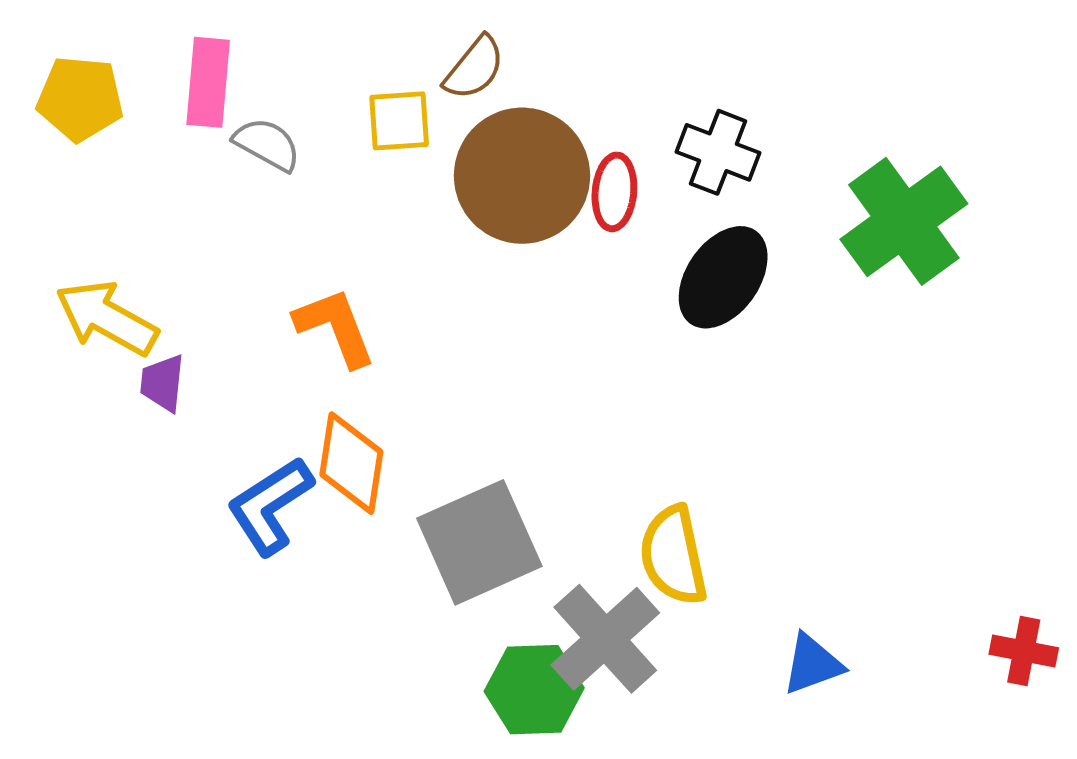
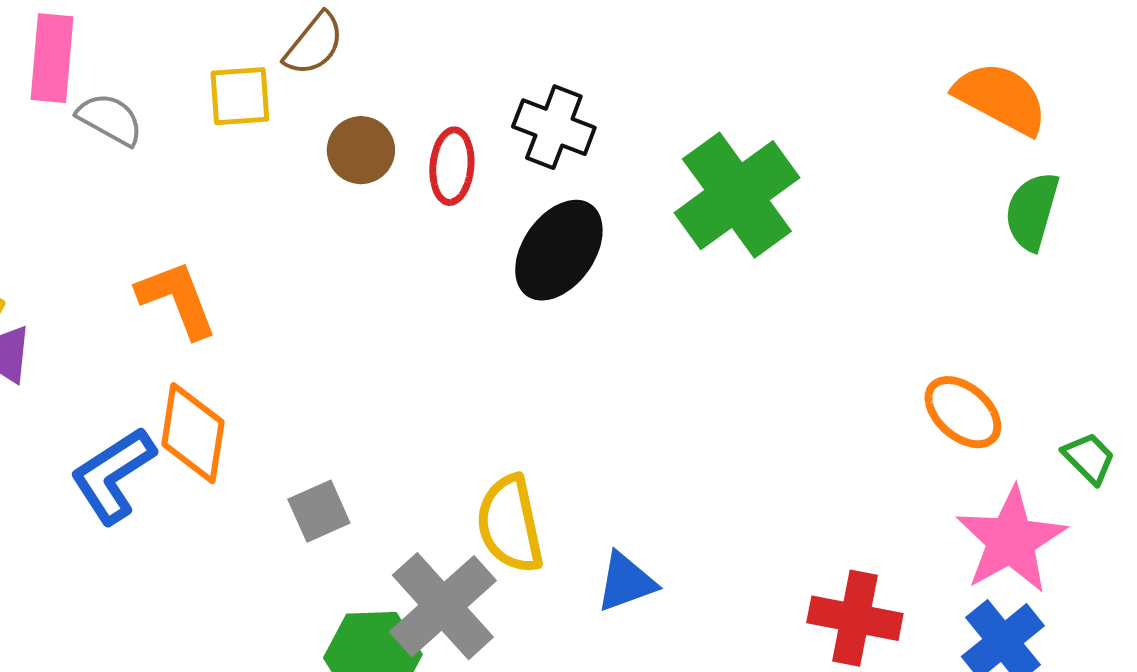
brown circle: (522, 176) -> (361, 150), size x0.5
gray square: (479, 542) -> (319, 511), size x0.5
red cross: (1024, 651) -> (855, 618), size x1.4
blue triangle: (812, 664) -> (626, 582), moved

